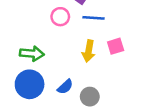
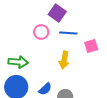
pink square: (116, 46) -> (91, 46), moved

